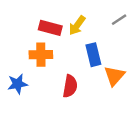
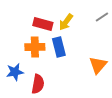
blue rectangle: (93, 55) -> (59, 47), moved
red semicircle: (70, 86) -> (38, 84), moved

